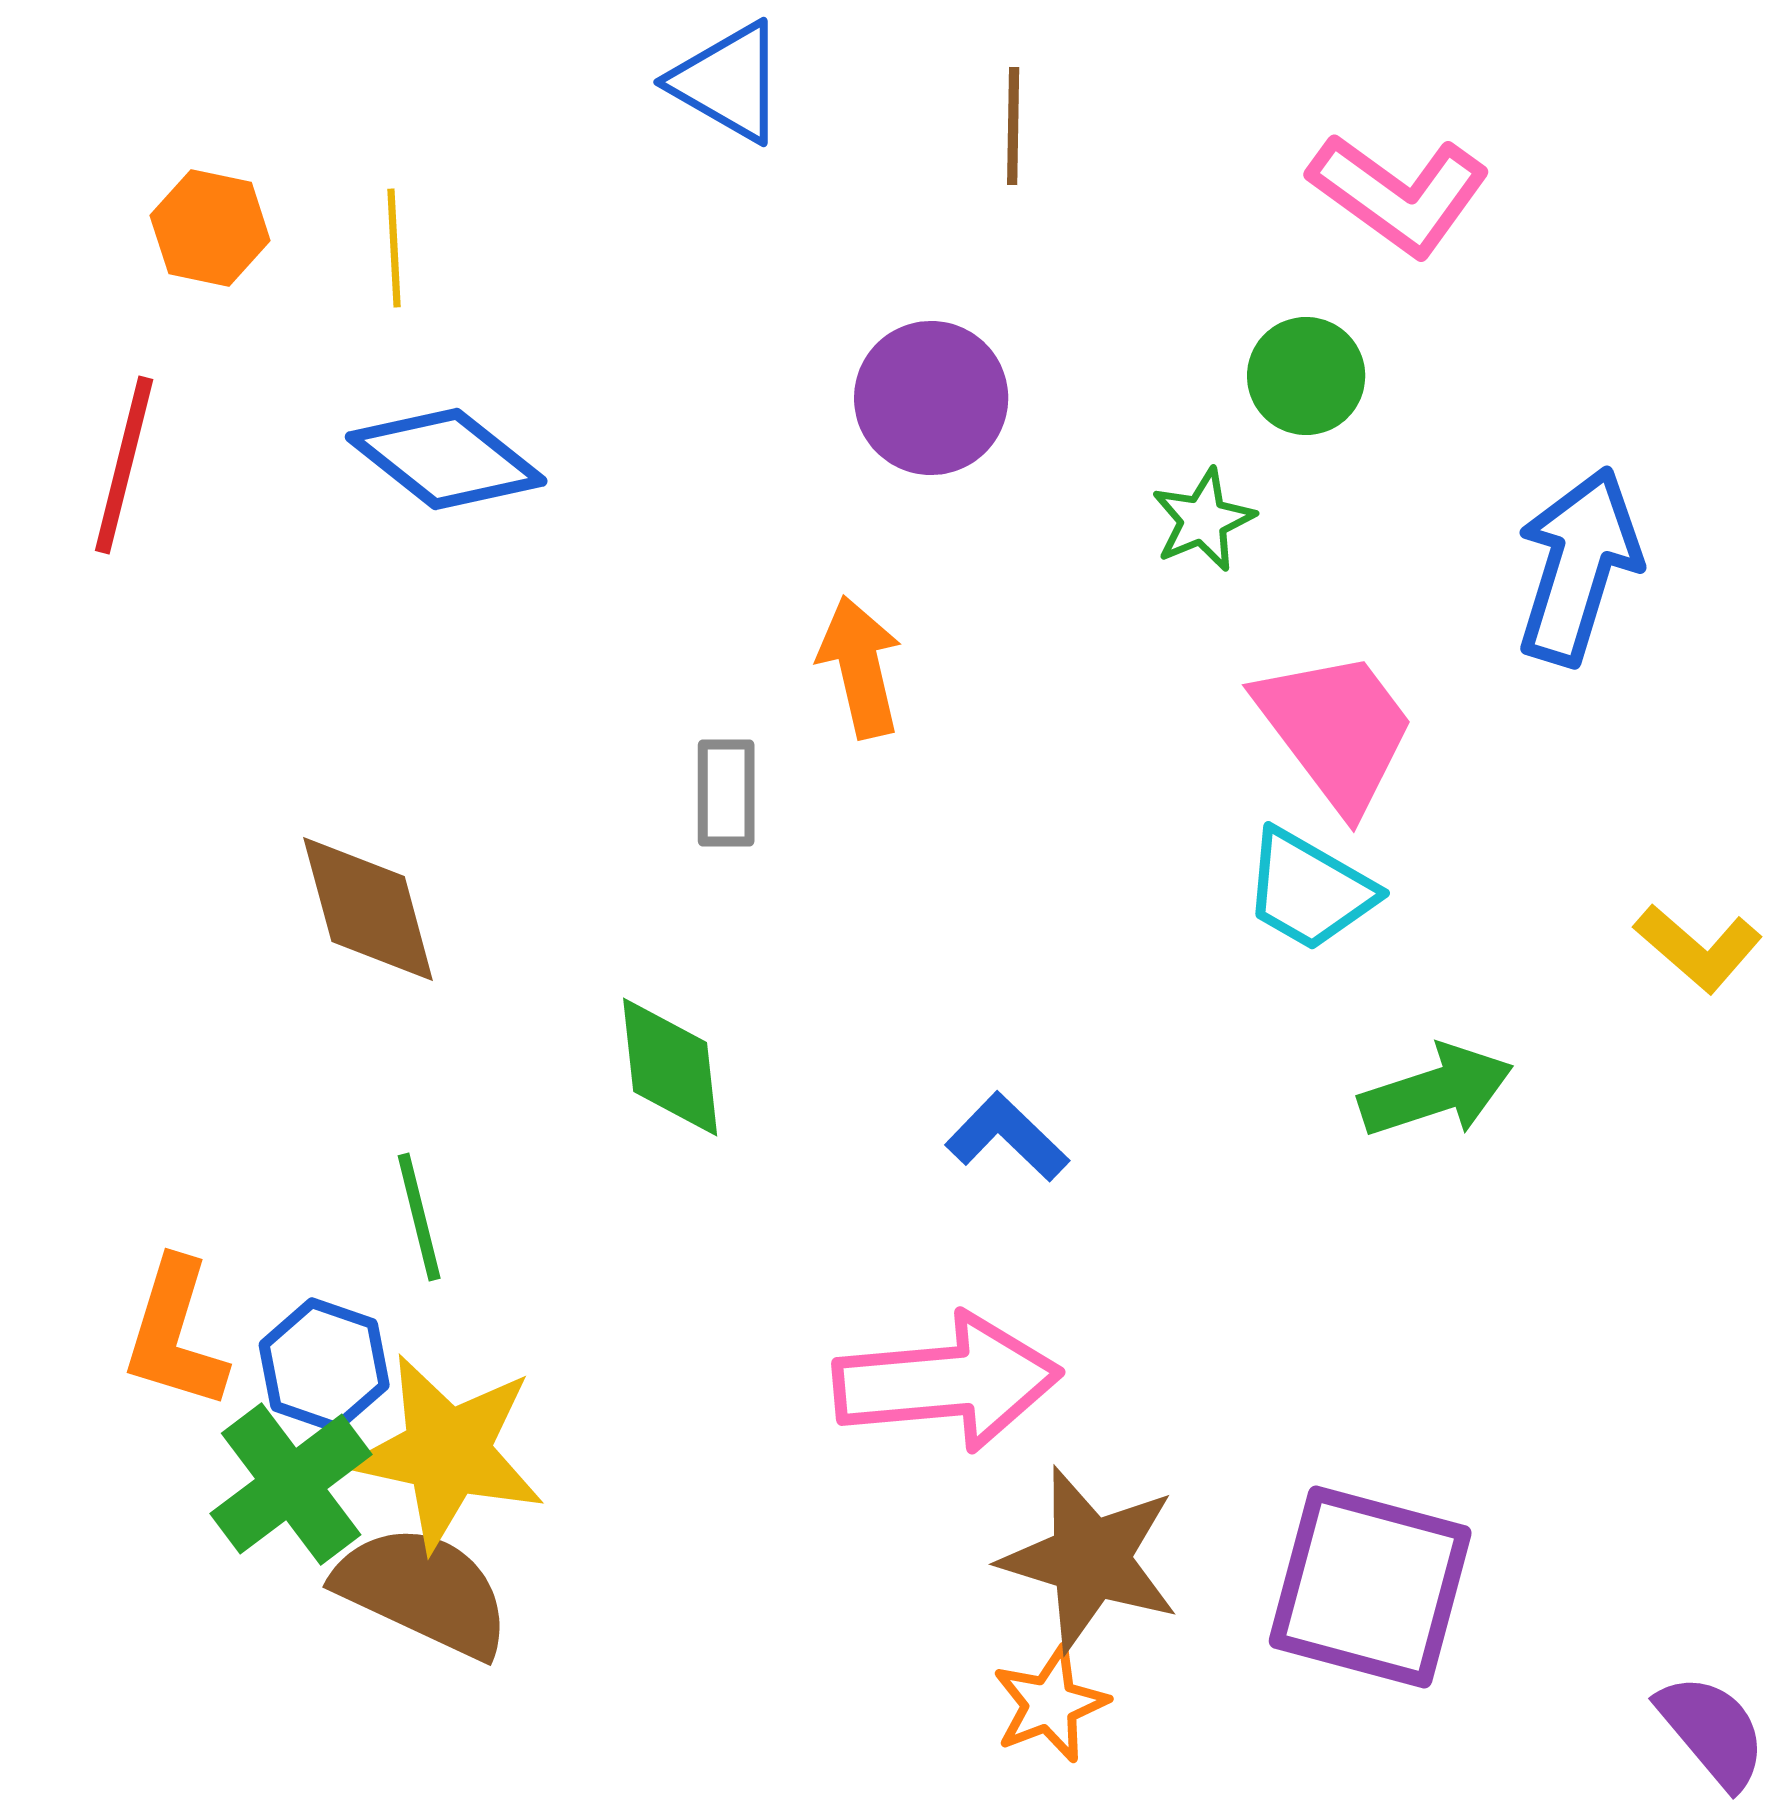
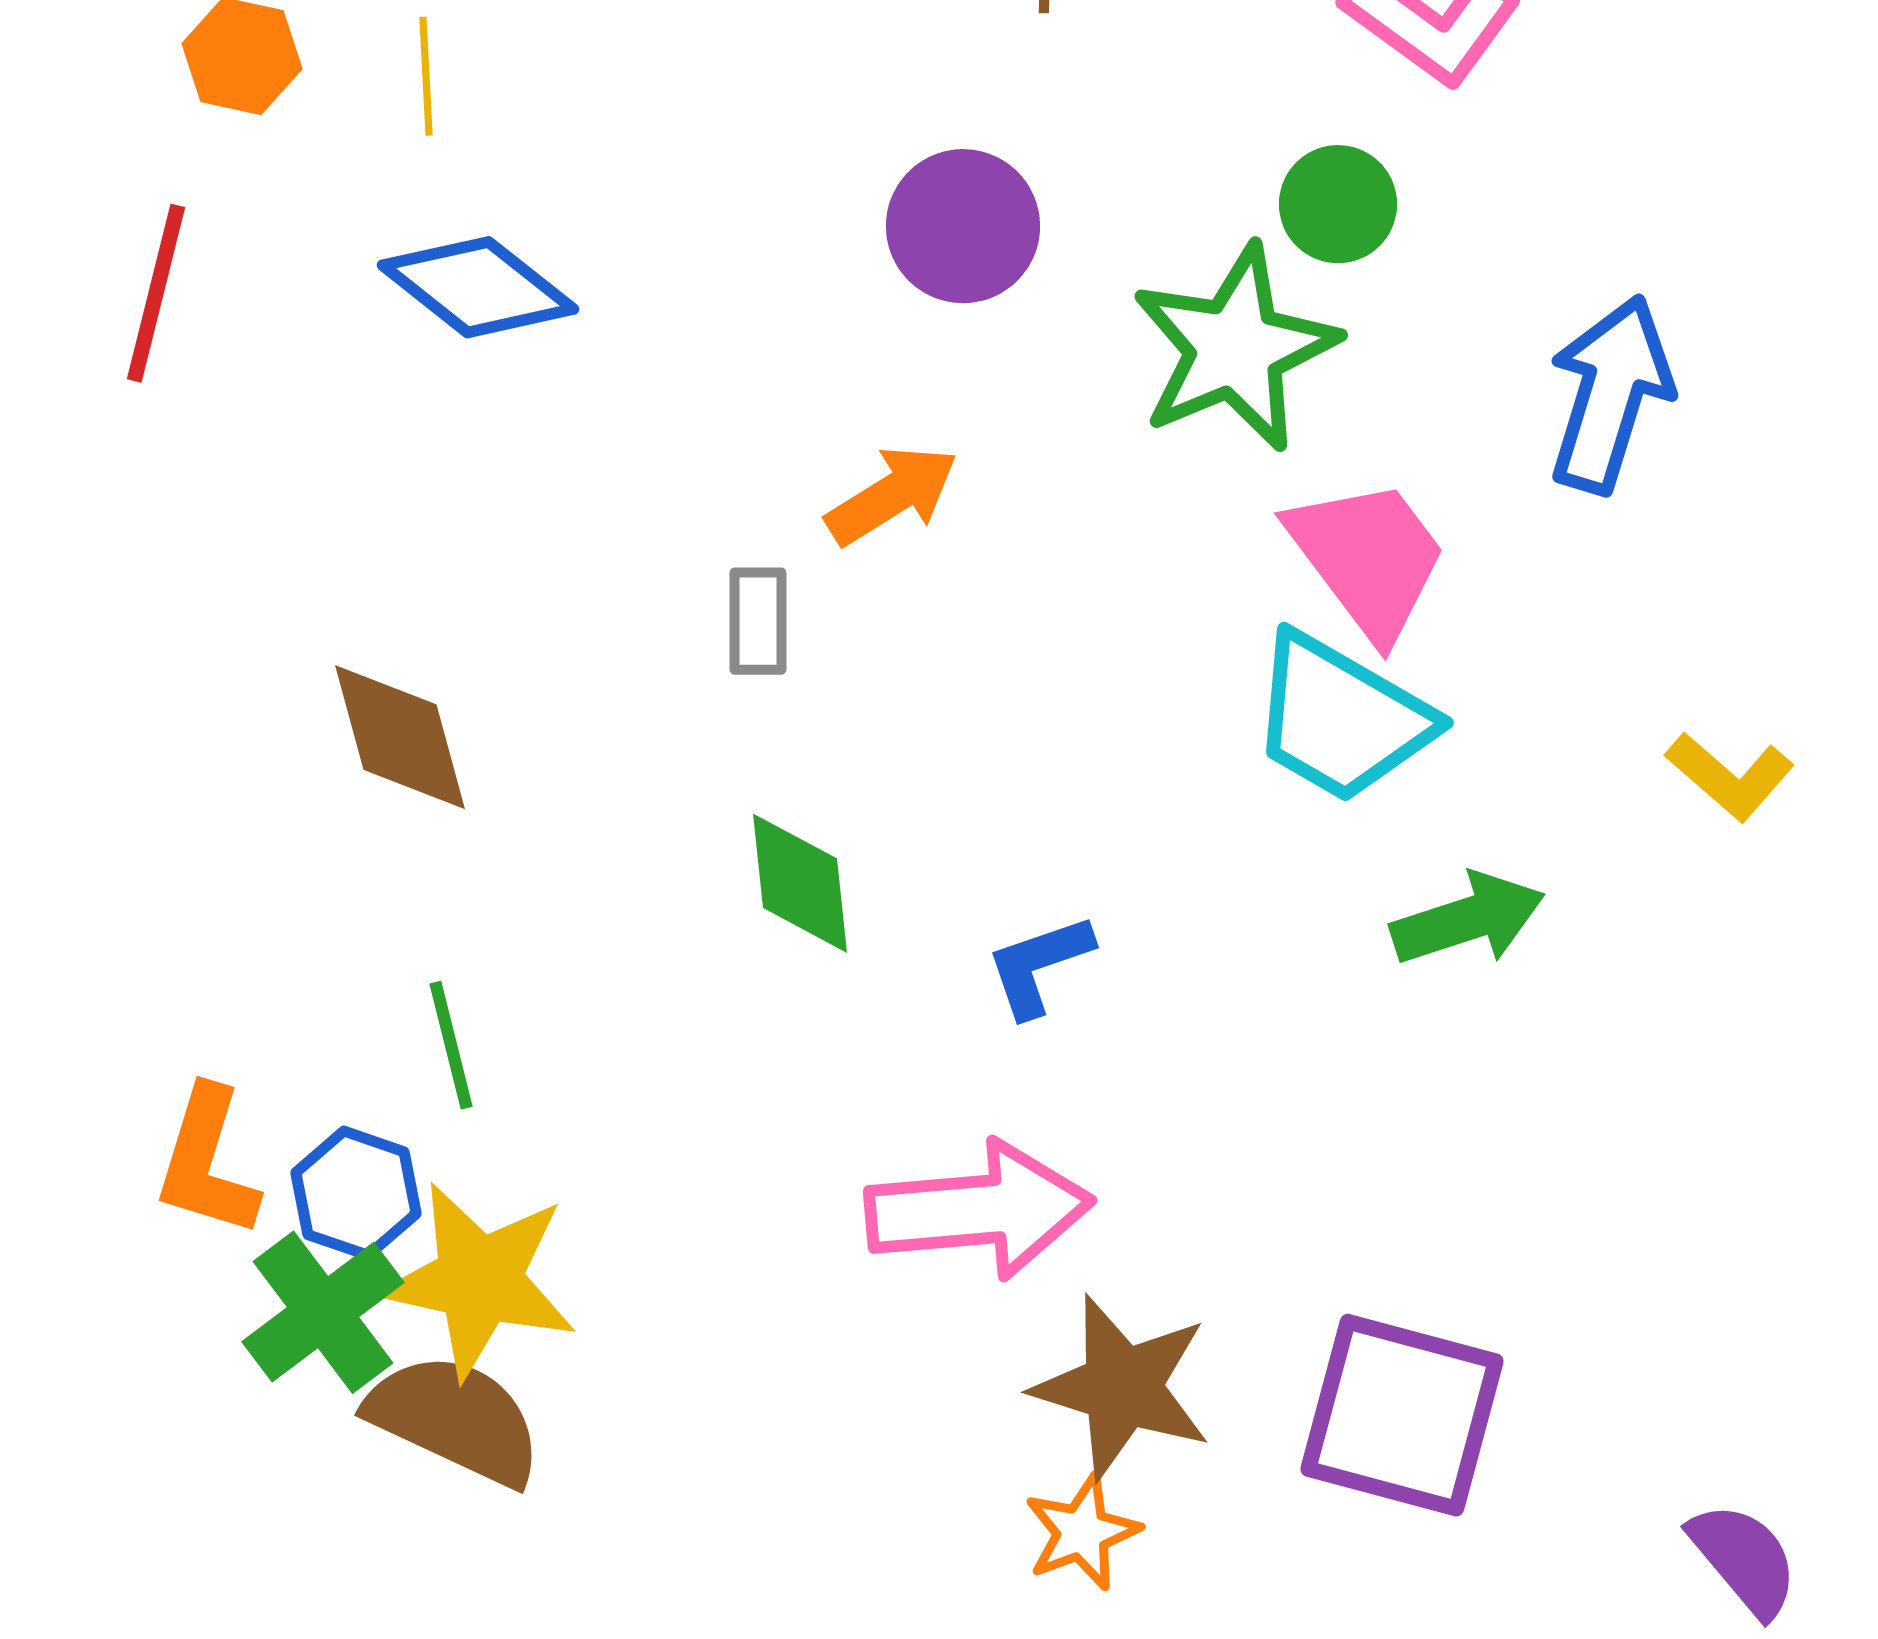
green star: (1203, 520) -> (1235, 348), size x2.0
orange arrow: (860, 667) -> (892, 495), turned 71
cyan trapezoid: (1309, 890) -> (1341, 718), size x1.4
green diamond: (670, 1067) -> (800, 883), moved
blue L-shape: (1007, 1137) -> (1039, 965), turned -63

